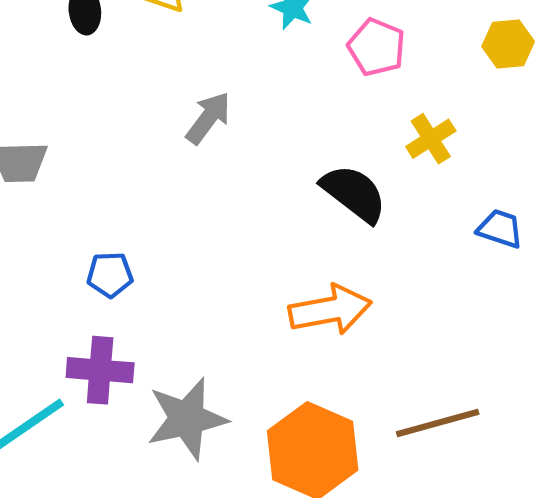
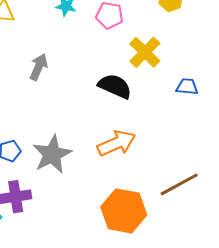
yellow cross: (431, 139) -> (145, 52), size x1.4
gray star: (187, 419) -> (52, 154), moved

